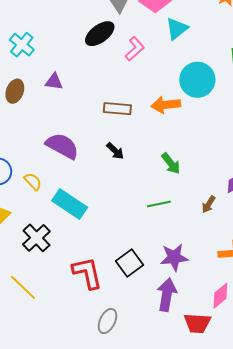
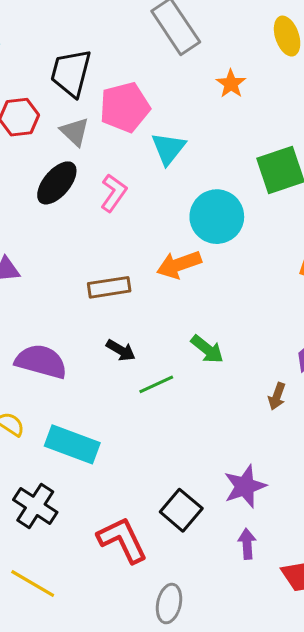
green line: (159, 204) -> (156, 384), moved
purple arrow: (167, 295) -> (247, 544), size x0.6

